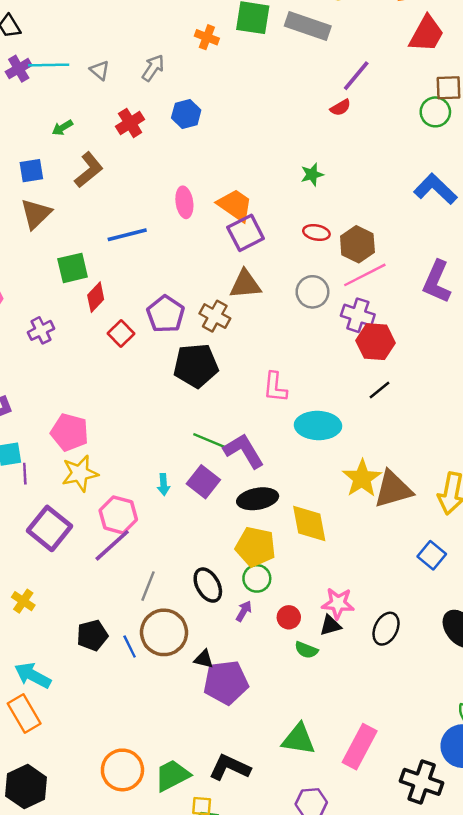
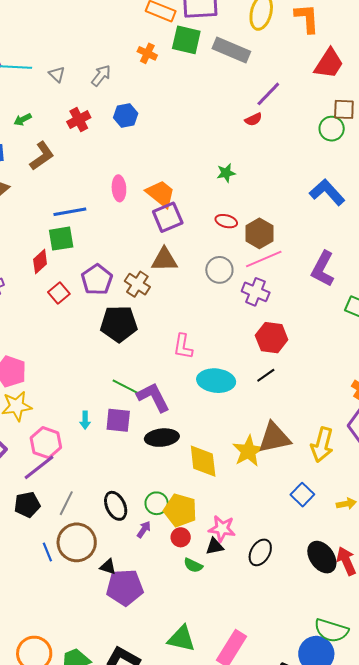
green square: (73, 268) -> (61, 239), moved
red hexagon: (376, 342) -> (272, 338), moved
black line: (380, 390) -> (266, 375), moved
yellow star: (362, 478) -> (248, 451), moved
purple square: (203, 482) -> (118, 420), turned -36
yellow pentagon: (255, 547) -> (180, 510), moved
black pentagon: (92, 635) -> (27, 505), moved

